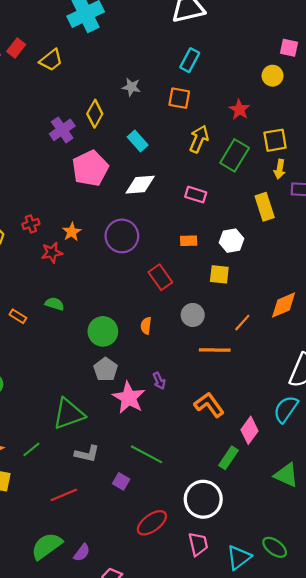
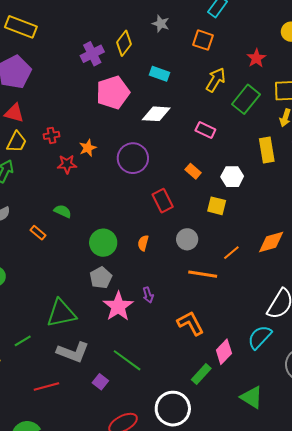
cyan rectangle: (138, 141) -> (160, 74), turned -36
orange rectangle: (189, 241) -> (193, 171), turned 35
orange rectangle: (18, 316) -> (38, 233), moved
gray L-shape: (87, 454) -> (73, 352), size x1.4

